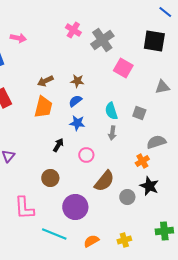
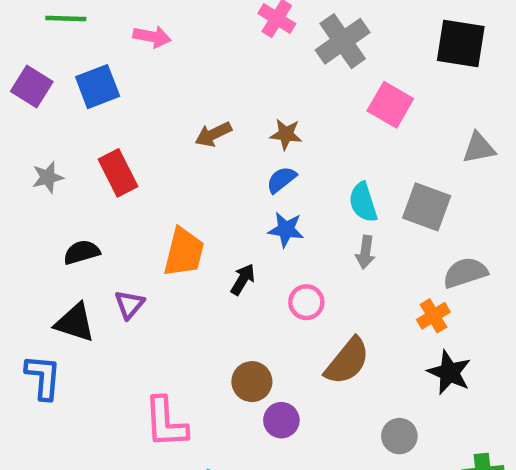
orange trapezoid: (43, 107) -> (184, 252), moved
gray square: (139, 113) -> (427, 207), size x1.5
brown circle: (50, 178) -> (252, 382), moved
gray circle: (127, 197) -> (399, 436), moved
purple circle: (75, 207) -> (281, 420), size x0.6

